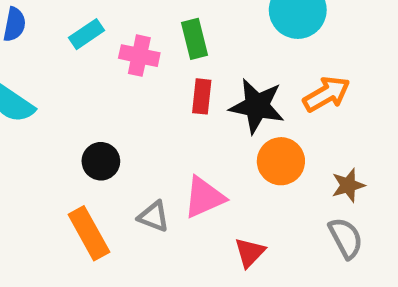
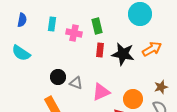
cyan rectangle: (86, 34) -> (52, 24), turned -48
orange circle: (281, 161) -> (133, 99), moved
gray triangle: (154, 216) -> (76, 83), moved

